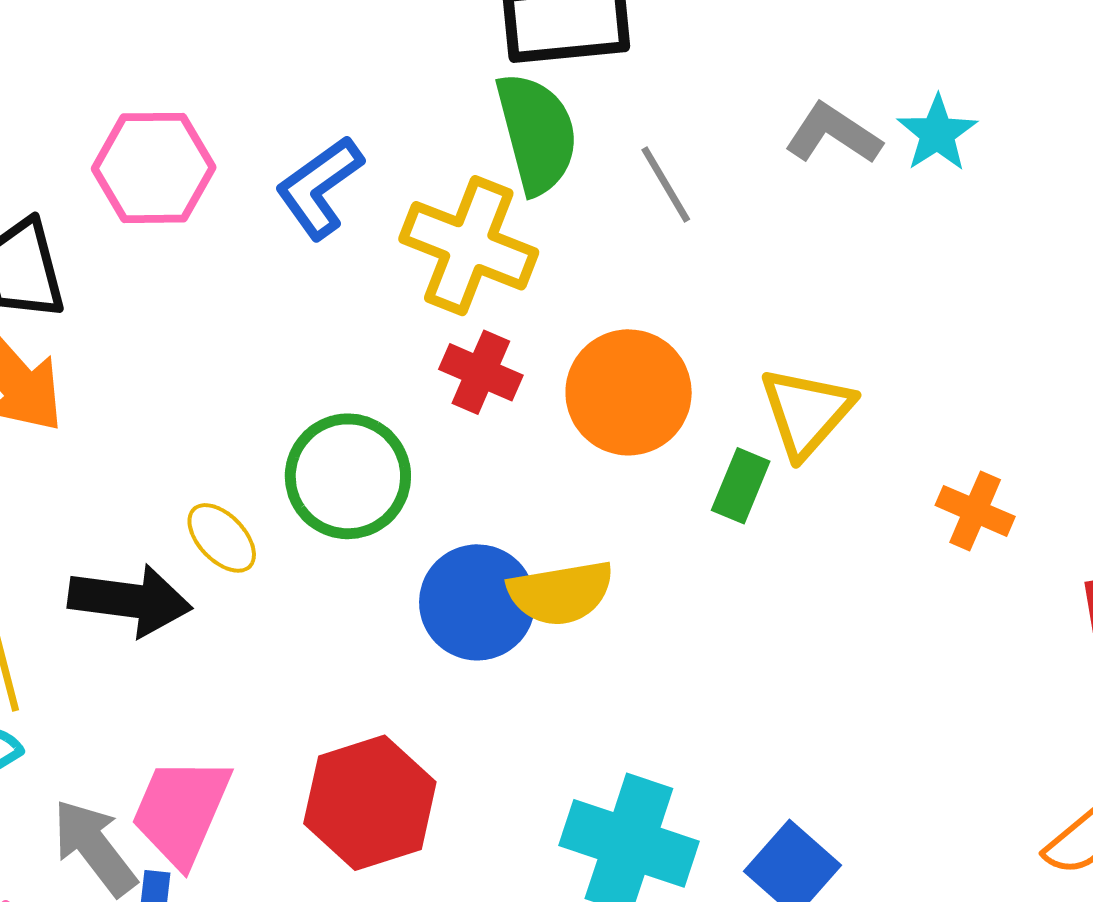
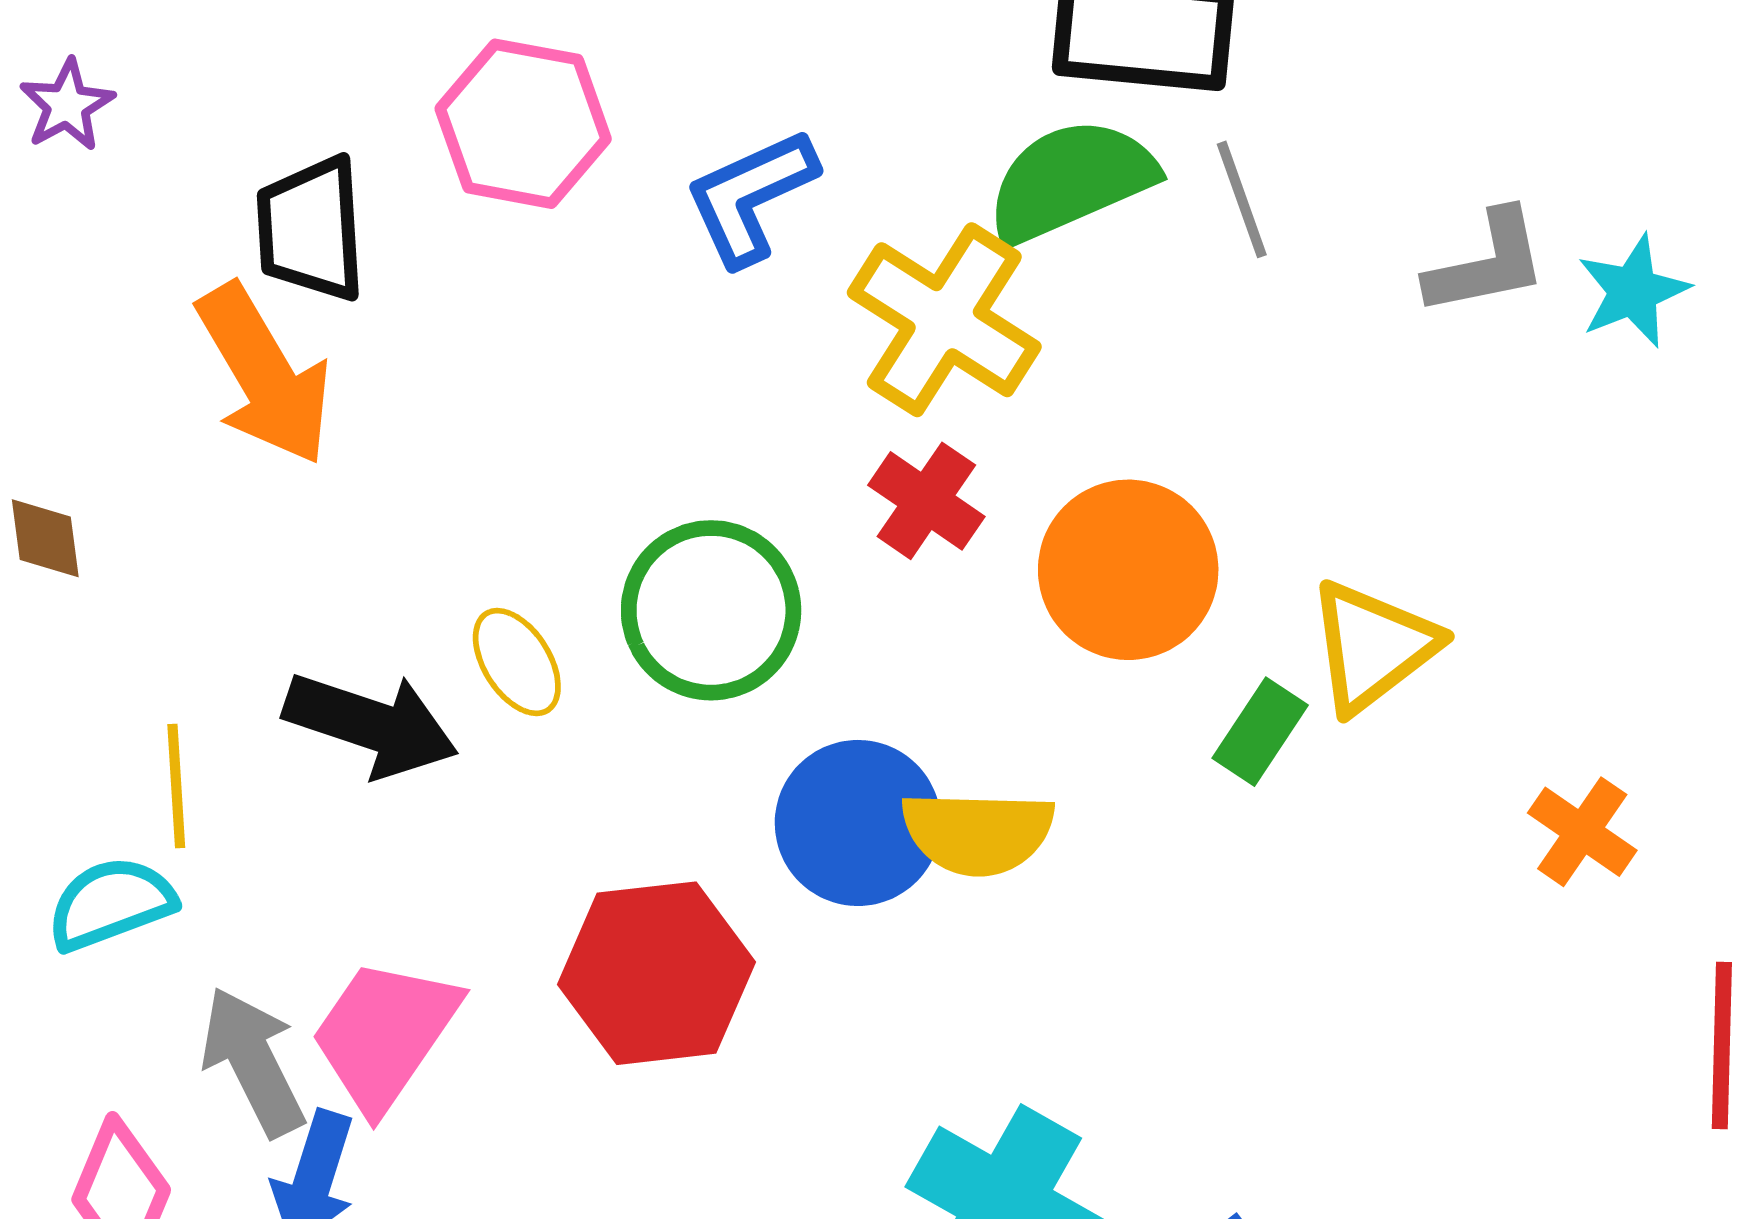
green semicircle: (537, 133) -> (1071, 181), turned -110
gray L-shape: (833, 134) -> (1487, 263), turned 124
gray line: (666, 185) -> (1242, 199), moved
red hexagon: (370, 803) -> (657, 973), moved

